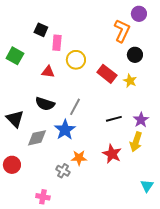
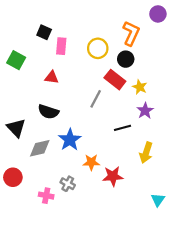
purple circle: (139, 14) -> (158, 14), moved
black circle: (135, 55) -> (126, 59), moved
yellow circle: (76, 60) -> (98, 48), moved
gray line: (75, 107) -> (96, 99), moved
purple star: (141, 120) -> (145, 111), moved
red star: (112, 154) -> (113, 176), moved, turned -30
orange star: (79, 158) -> (91, 162), moved
pink cross: (43, 197) -> (46, 196), moved

